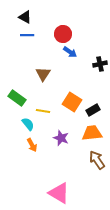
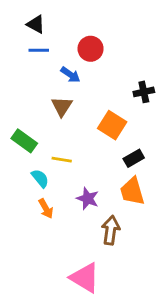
blue arrow: (70, 52) -> (70, 75), moved
orange square: (72, 102) -> (112, 125), moved
orange trapezoid: (92, 133) -> (132, 191), turned -100
brown arrow: (97, 160) -> (111, 230), moved, turned 42

